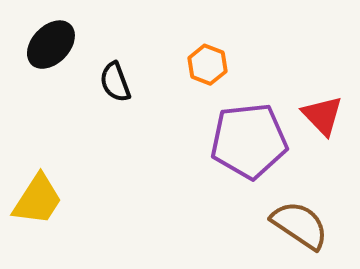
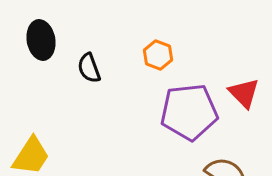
black ellipse: (51, 45) -> (41, 40), turned -54

